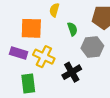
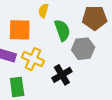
green semicircle: (72, 29) -> (62, 30), size x1.5

